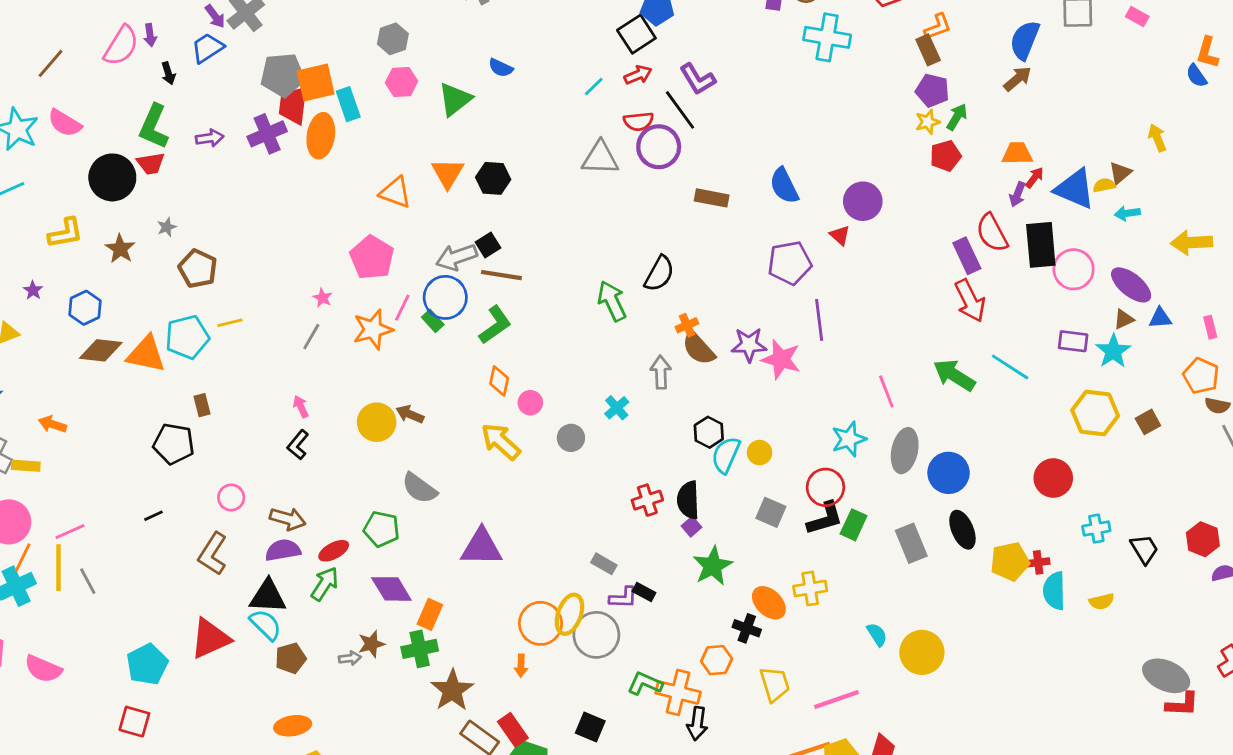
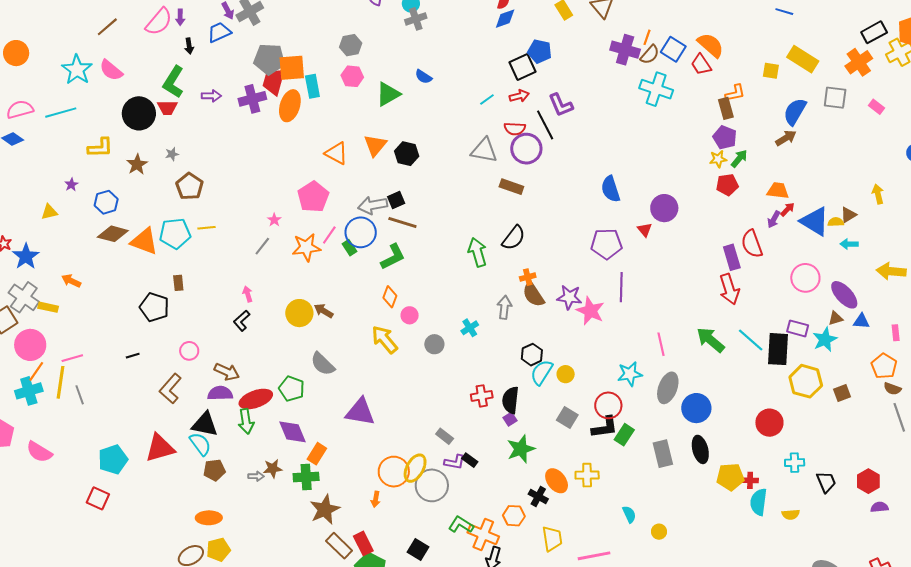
brown rectangle: (712, 198) -> (511, 187), moved
black rectangle: (1041, 245) -> (778, 349), moved
red ellipse: (334, 551) -> (256, 399), size x1.5
green arrow: (325, 584) -> (246, 421), turned 130
yellow circle: (922, 652) -> (659, 532), size x0.5

